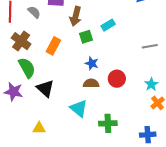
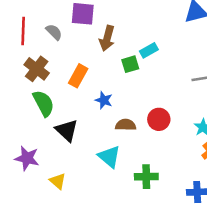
green square: (86, 37) -> (130, 64), moved
blue star: (92, 63) -> (104, 100), moved
purple star: (13, 92) -> (27, 158), moved
yellow triangle: (39, 128) -> (58, 181), turned 40

